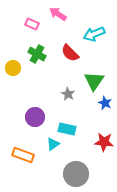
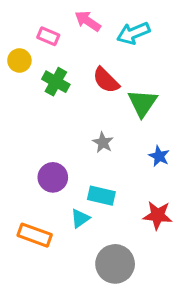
cyan arrow: (94, 34) -> (133, 33), moved
yellow circle: (13, 68) -> (19, 60), moved
green triangle: (94, 81) -> (142, 103), moved

